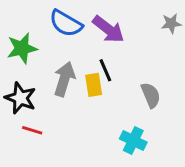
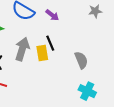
purple arrow: (108, 29) -> (52, 15), size x0.6
cyan cross: (133, 140) -> (87, 91), moved

